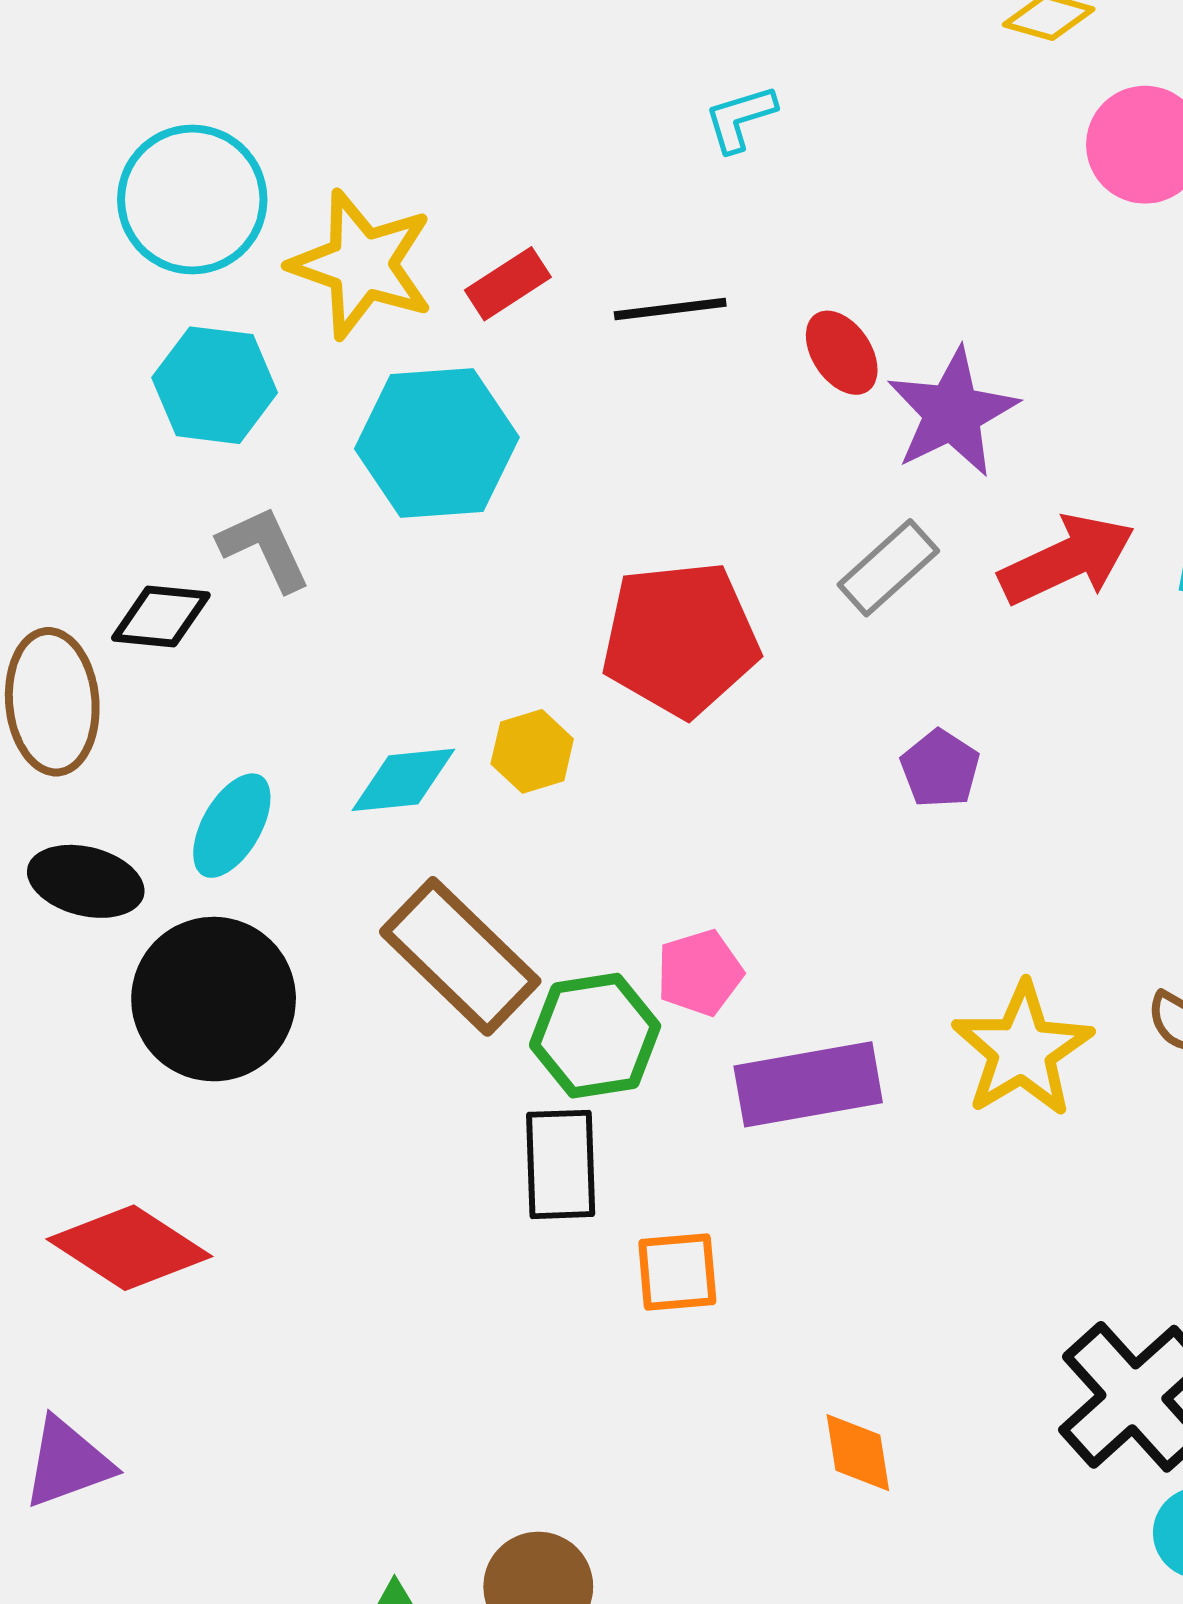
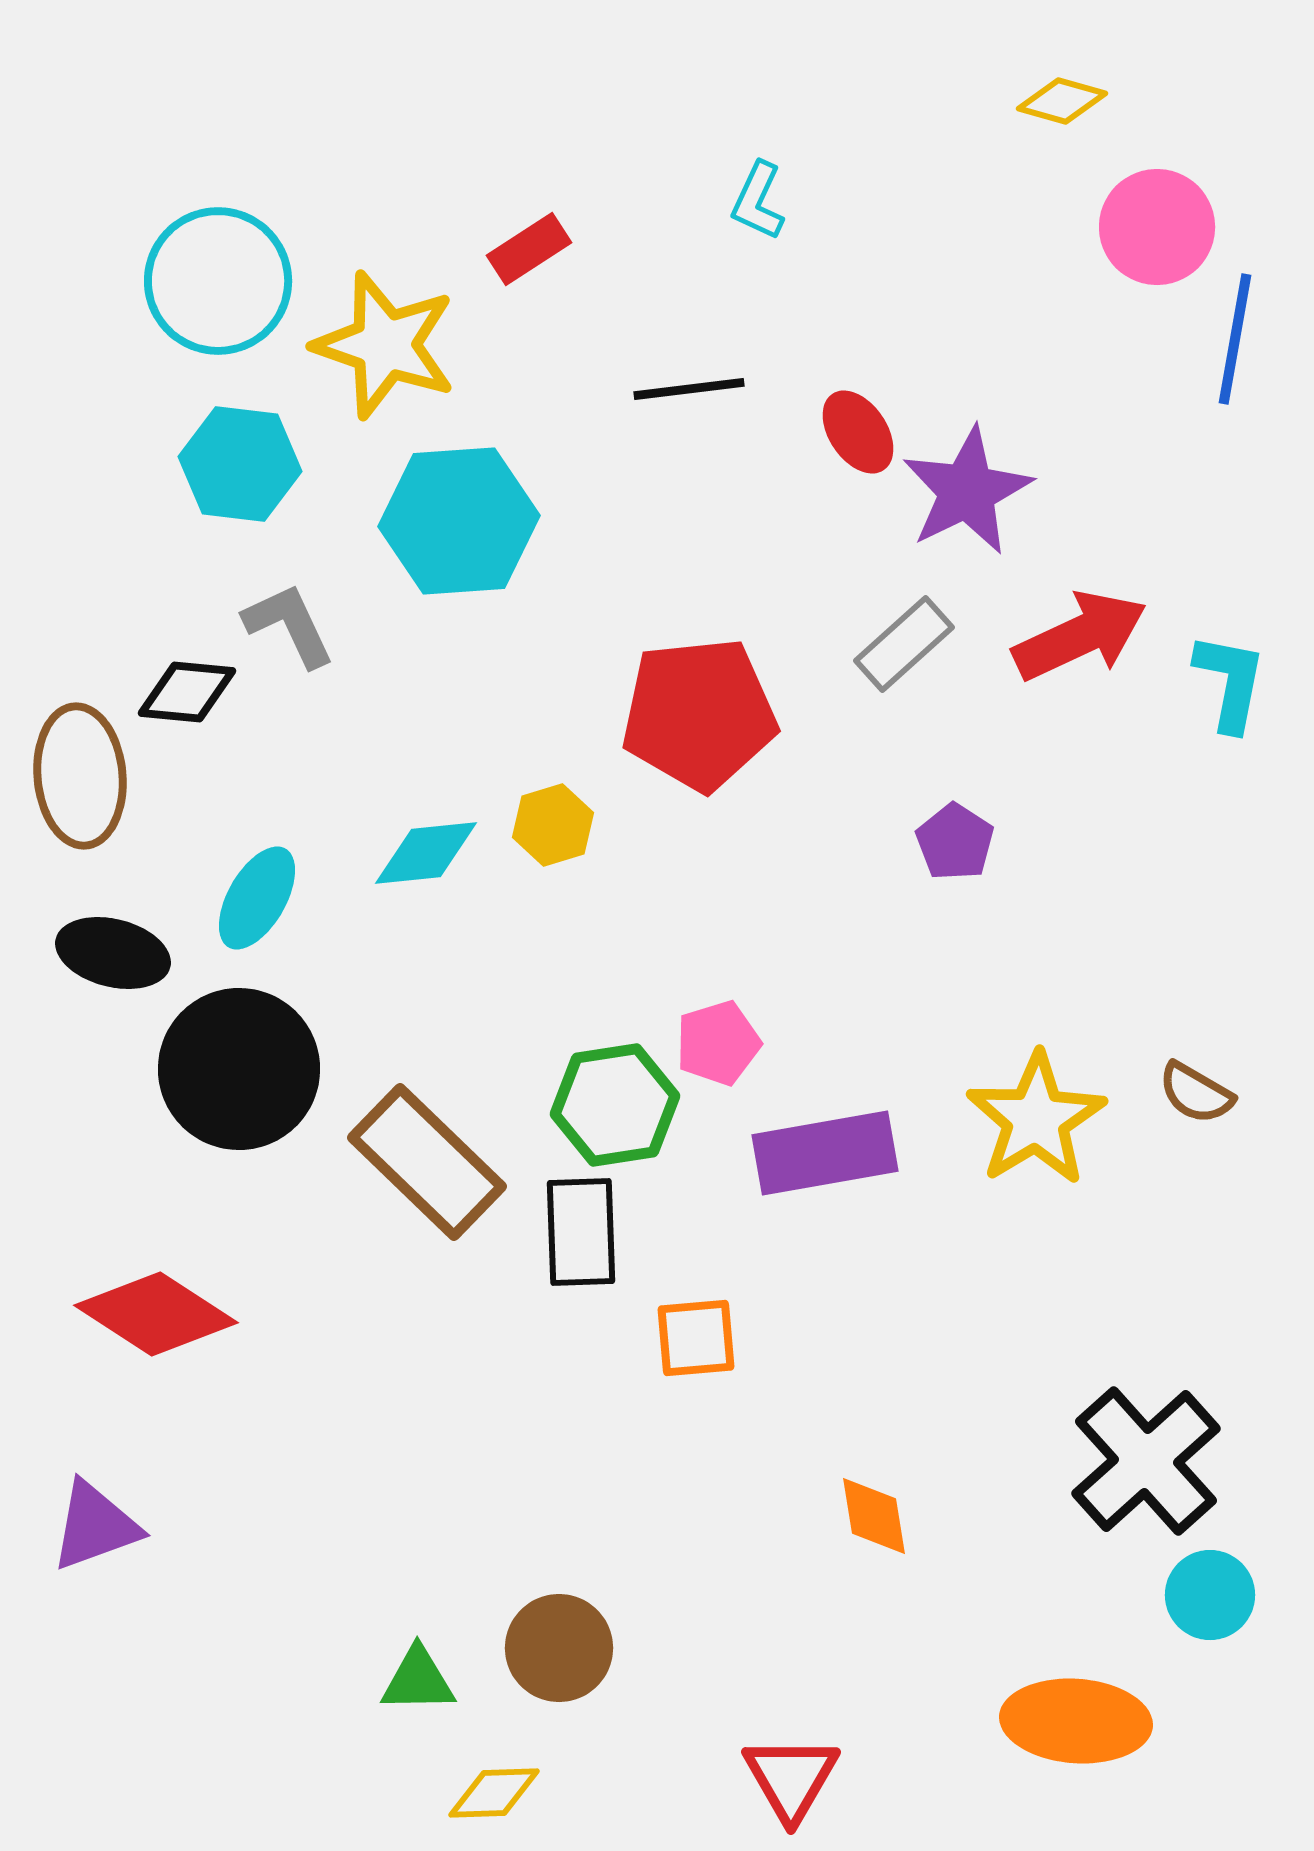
cyan L-shape: (740, 118) -> (758, 201), turned -48
red rectangle: (508, 284) -> (529, 249), moved
brown rectangle: (460, 956) -> (427, 1162), moved

